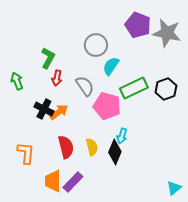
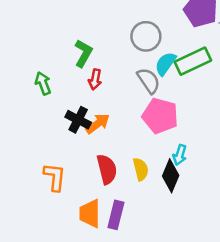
gray semicircle: (85, 86) -> (149, 81), moved
green rectangle: (134, 88) -> (193, 61), moved
purple rectangle: (73, 182) -> (116, 215), turned -30

